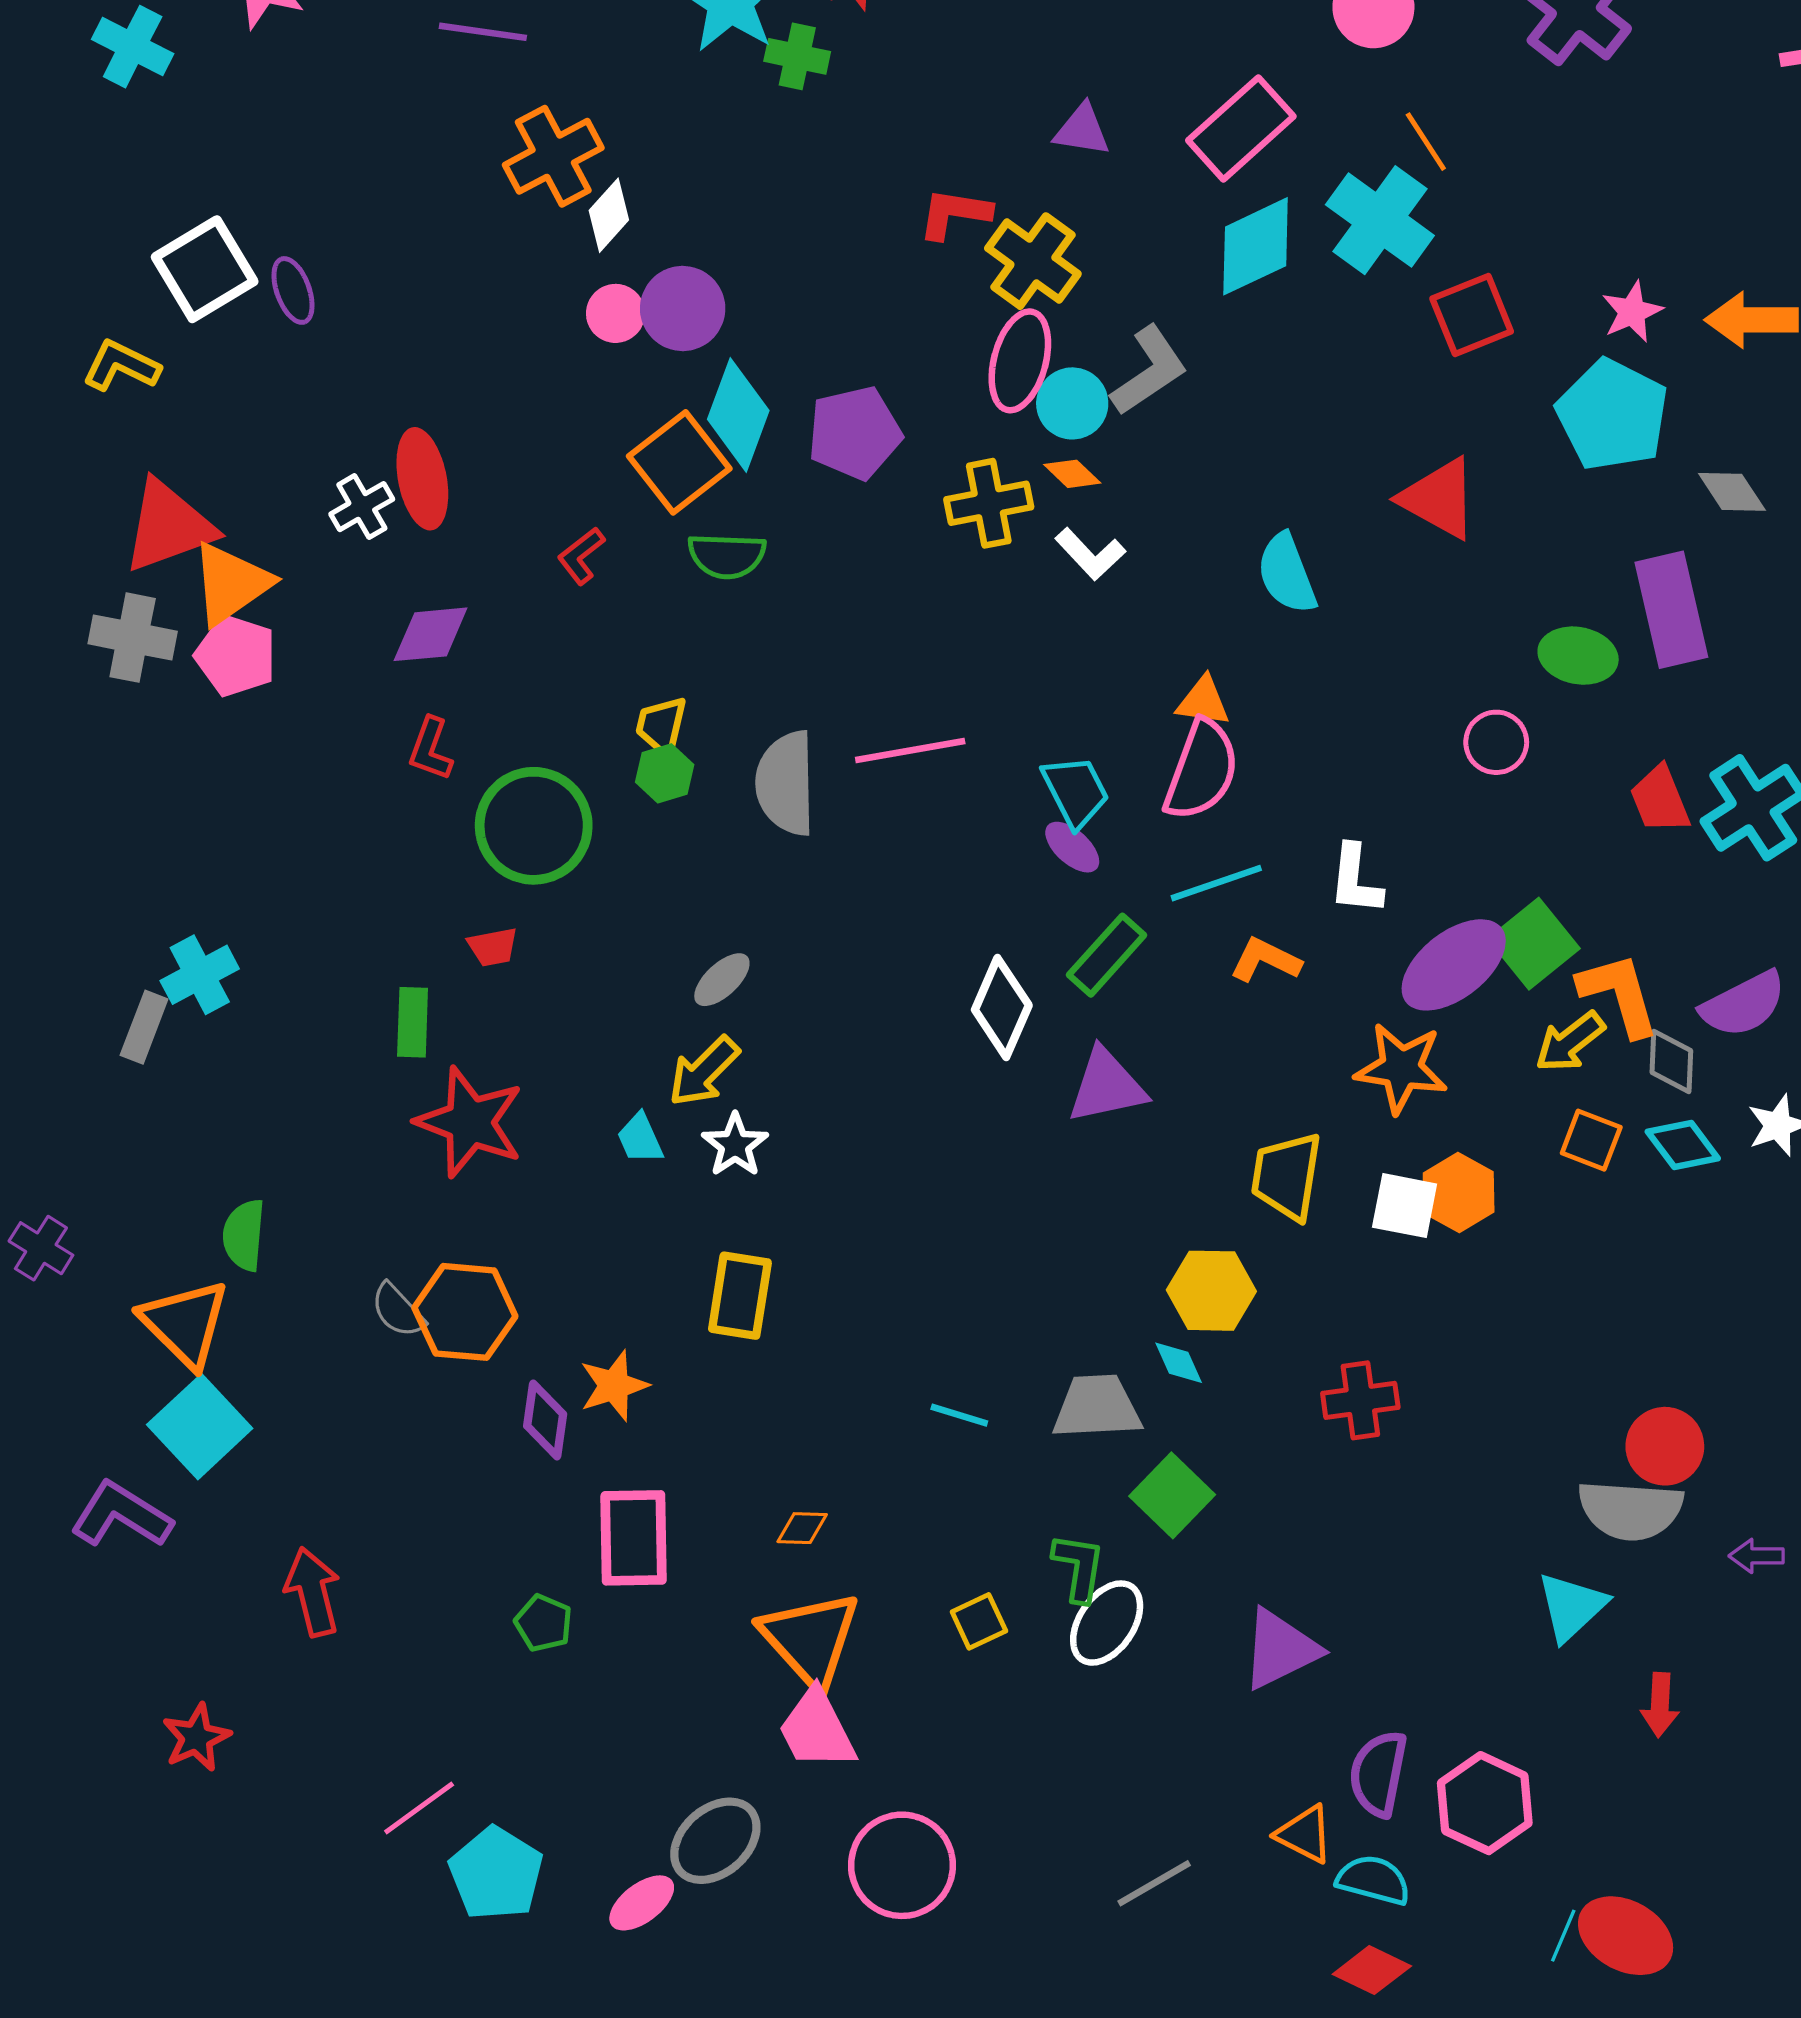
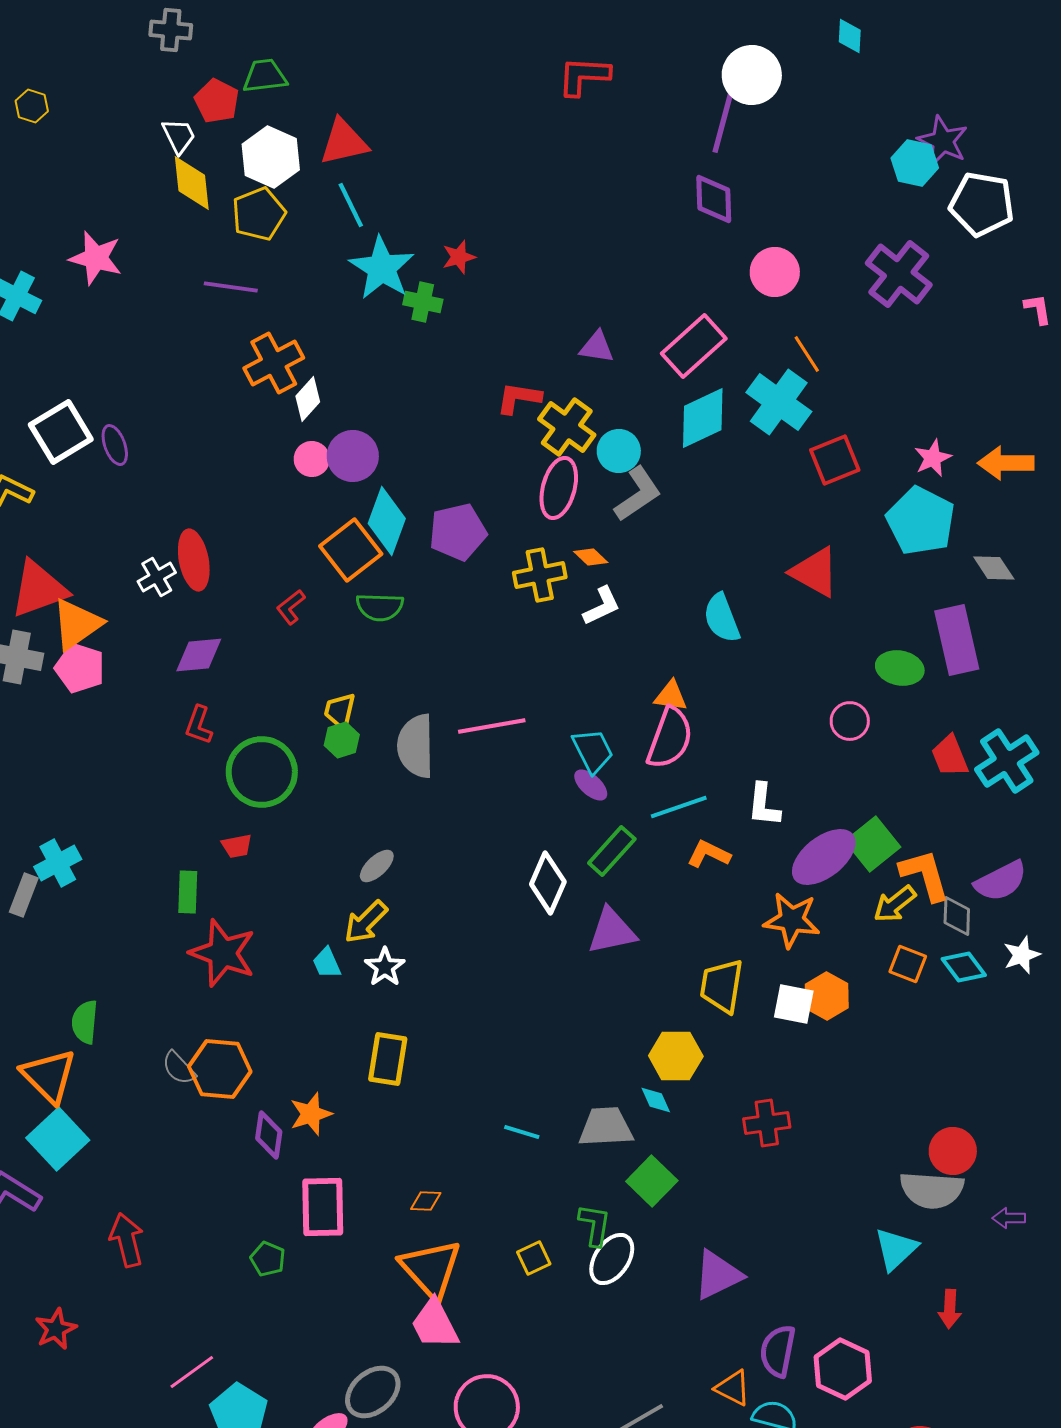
cyan circle: (1072, 403) -> (619, 451), moved
white L-shape: (1090, 554) -> (602, 606), turned -72

